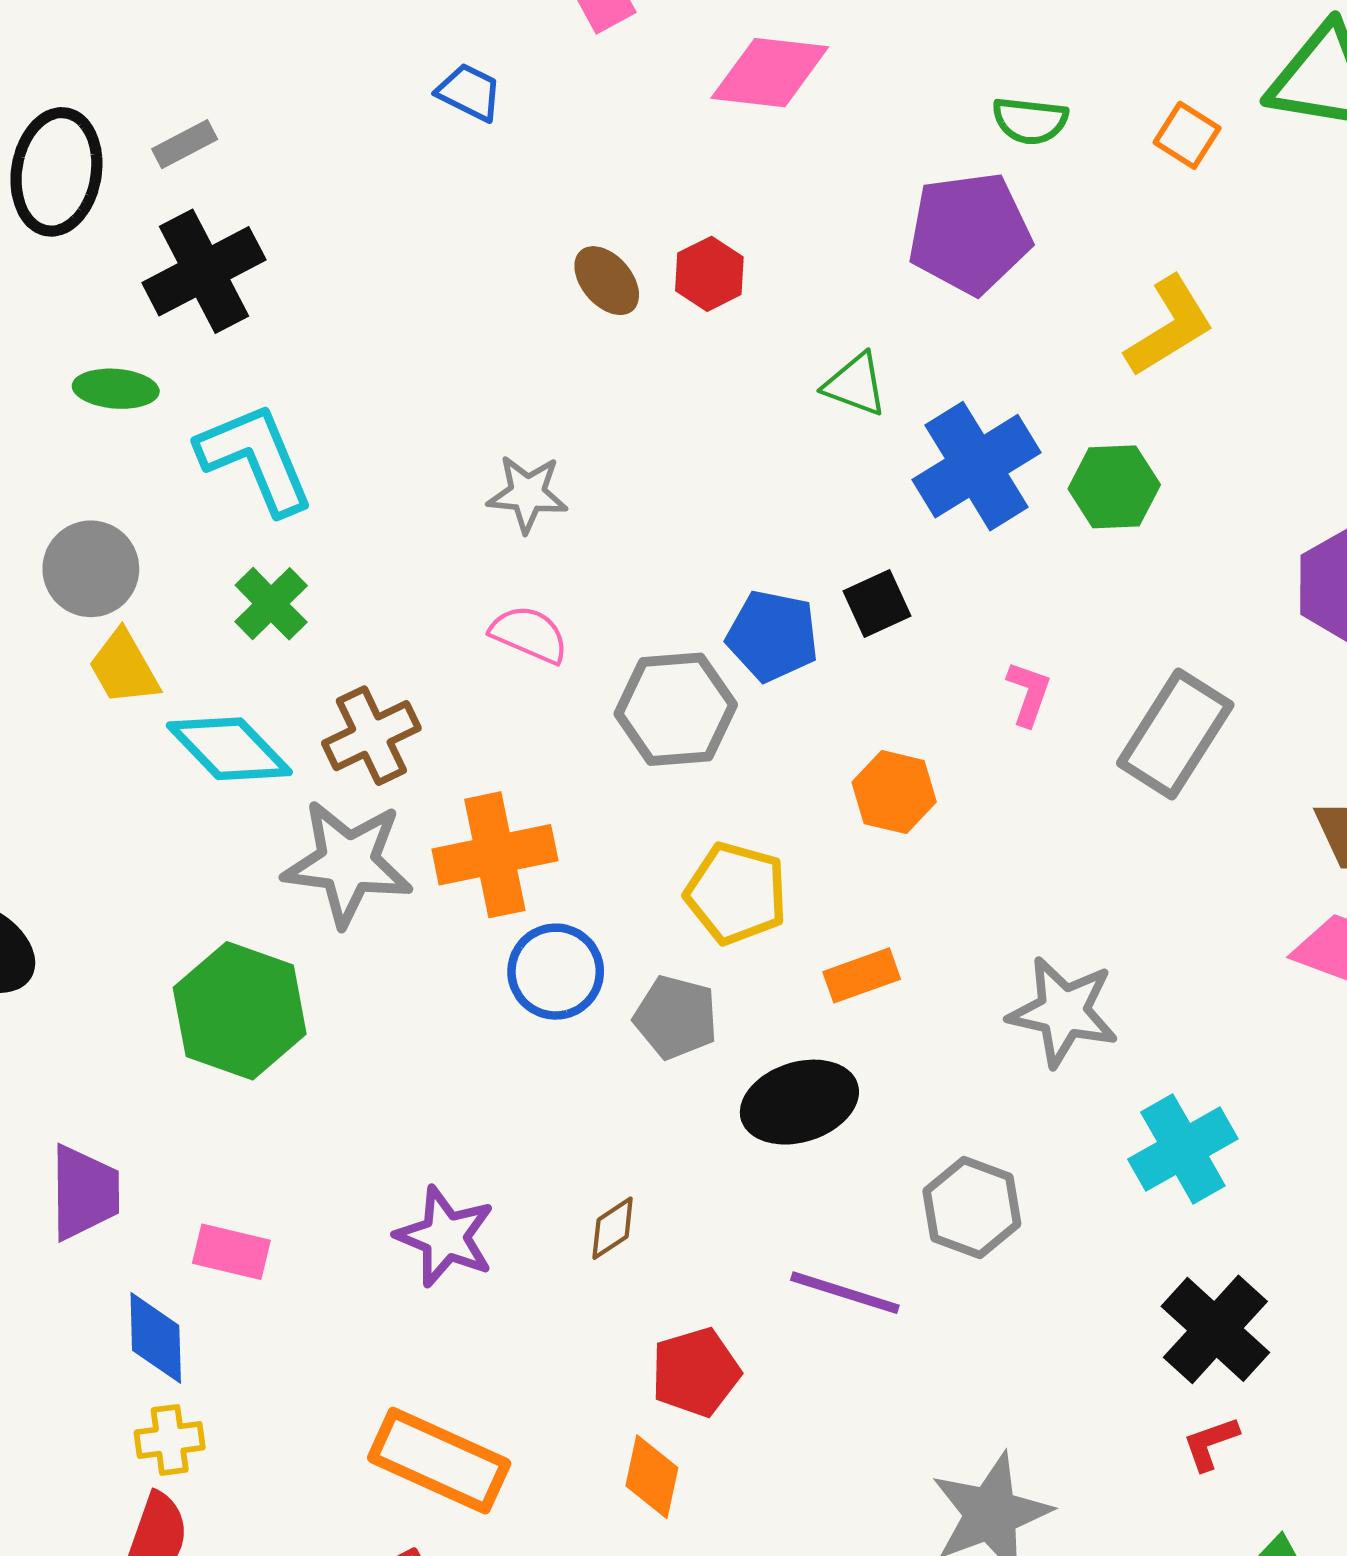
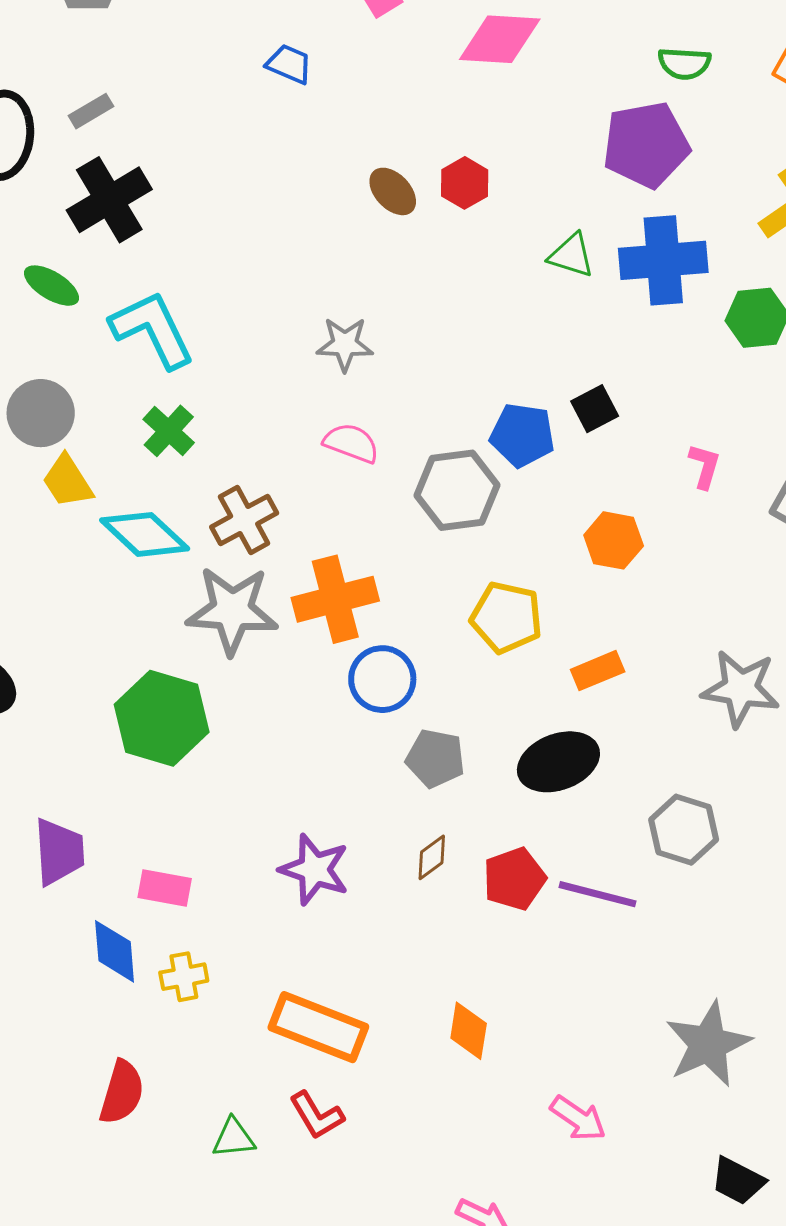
green ellipse: (116, 389) -> (51, 286), turned 30
blue cross: (977, 466) -> (663, 260), moved, turned 30
gray pentagon: (676, 1017) -> (435, 758), moved
red pentagon: (696, 1372) -> (514, 879), moved
yellow cross: (170, 1440) -> (184, 977), moved

